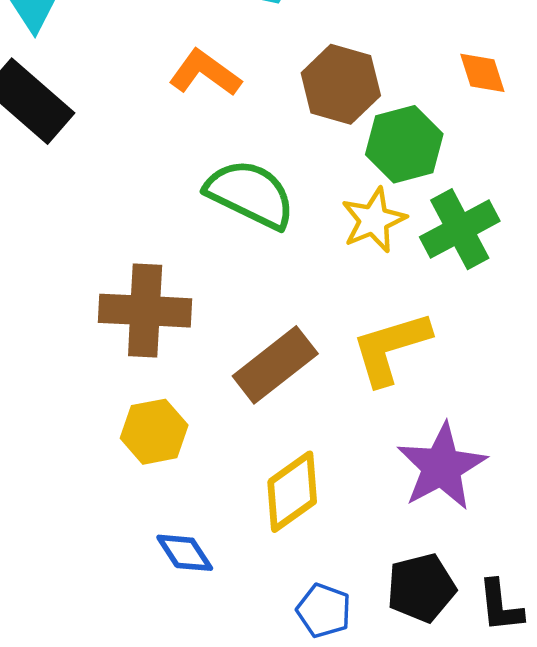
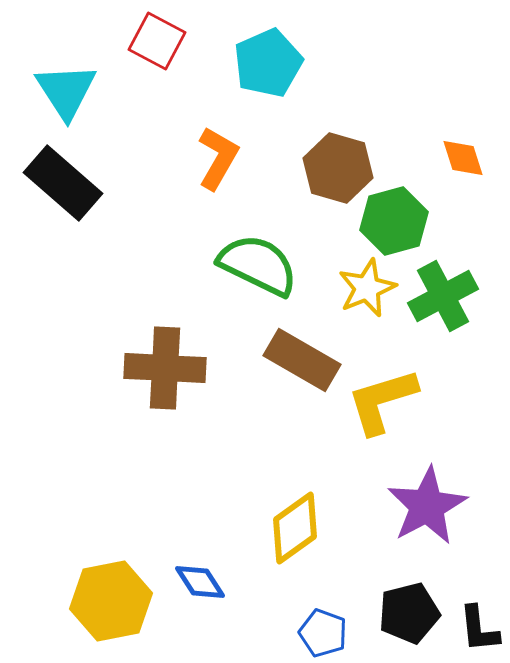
orange L-shape: (205, 73) -> (218, 158), turned 84
brown rectangle: (275, 365) -> (302, 360), moved, turned 68
yellow hexagon: (154, 432) -> (111, 601), moved, size x1.4

